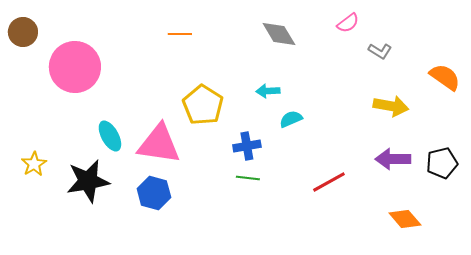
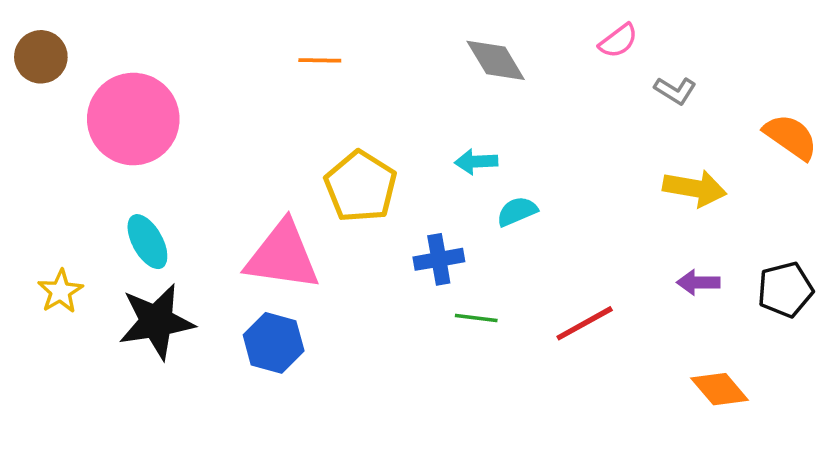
cyan ellipse: (110, 136) -> (147, 242), moved
purple arrow: (393, 159) -> (698, 282), size x0.7
green line: (248, 178) -> (476, 318), moved

